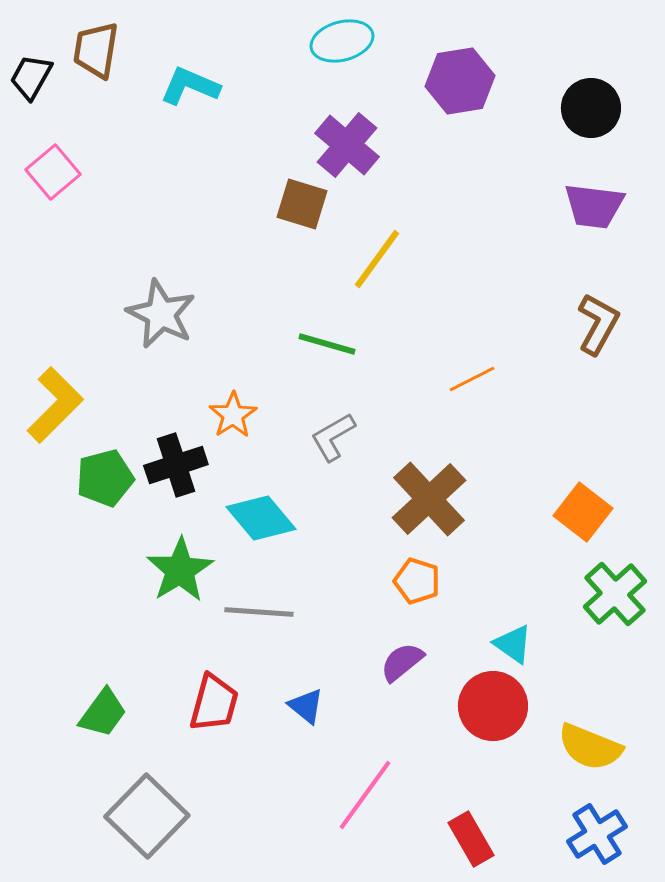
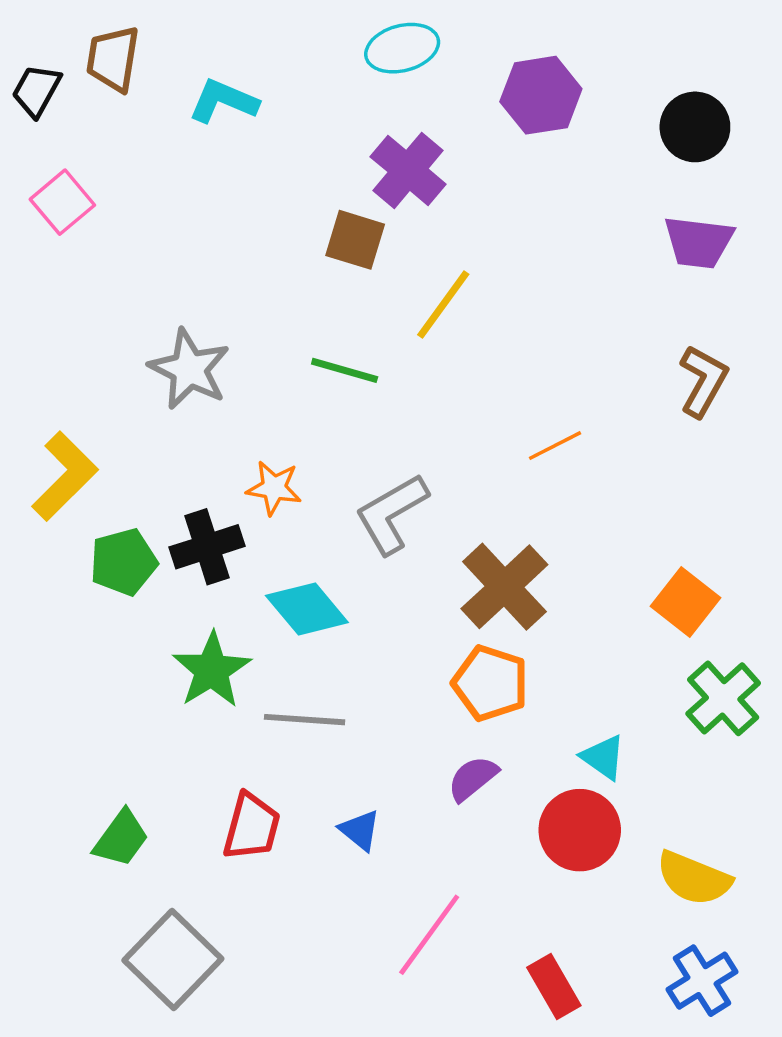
green line: (327, 344) -> (345, 370), moved
orange star: (233, 415) -> (274, 488), turned -30
gray L-shape: (333, 437) -> (392, 514), size x1.4
orange pentagon: (417, 581) -> (490, 683), size x1.4

